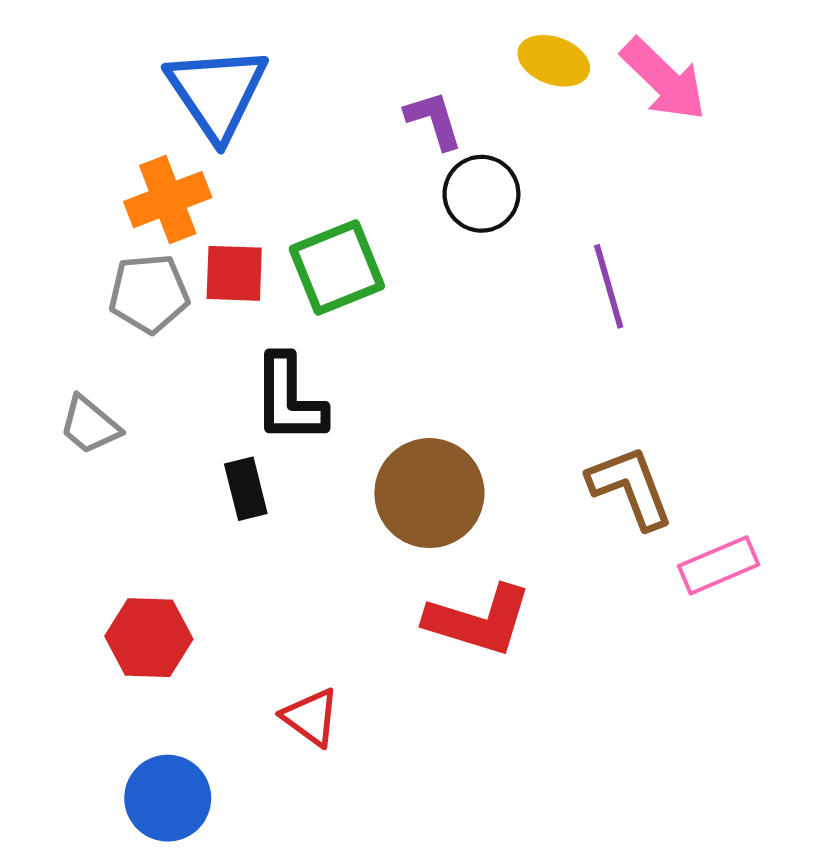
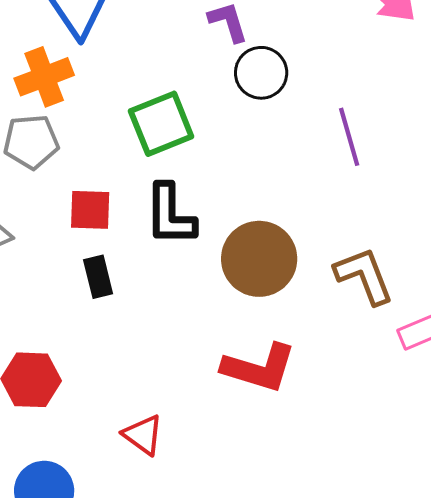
red square: (234, 273) -> (90, 210), moved
black L-shape: (289, 399) -> (170, 215), moved
brown circle: (429, 493) -> (259, 259), moved

